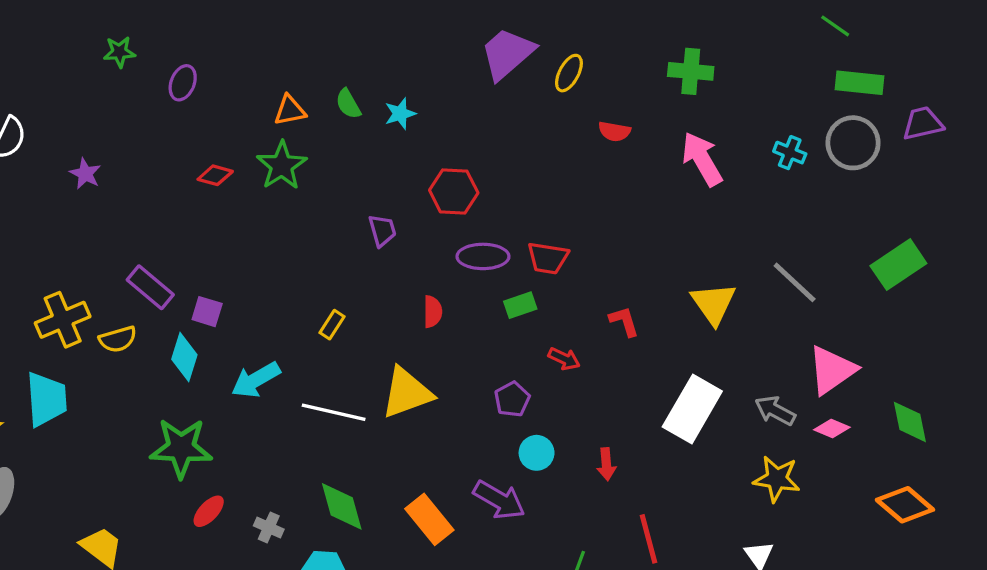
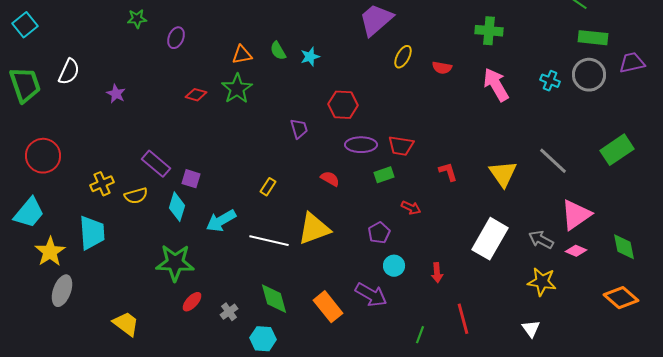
yellow ellipse: (569, 73) -> (403, 57), moved
red semicircle: (433, 312) -> (330, 179), turned -60
yellow cross: (63, 320) -> (102, 184), size x0.7
red L-shape: (624, 321) -> (448, 172), moved
gray cross: (269, 527) -> (229, 312), turned 30

